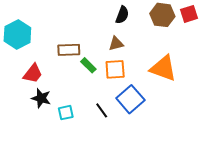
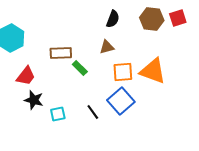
orange square: (115, 69) -> (123, 72), moved

